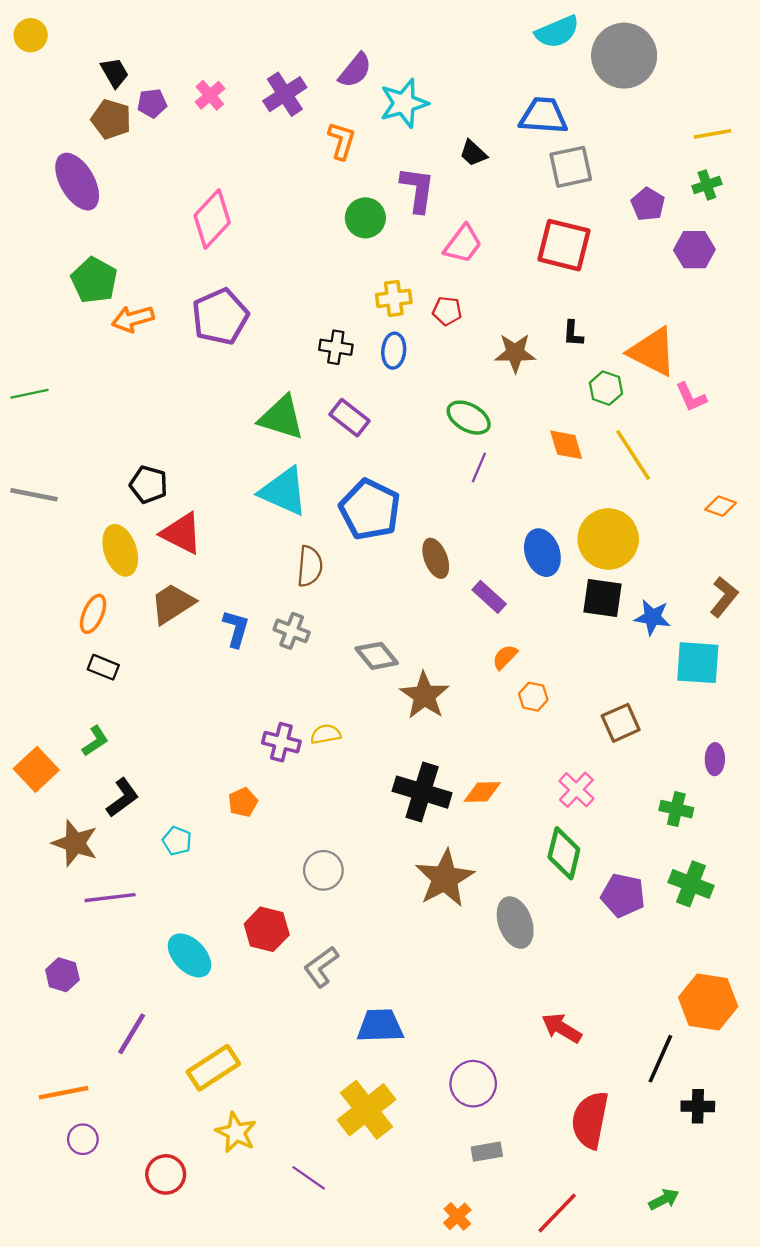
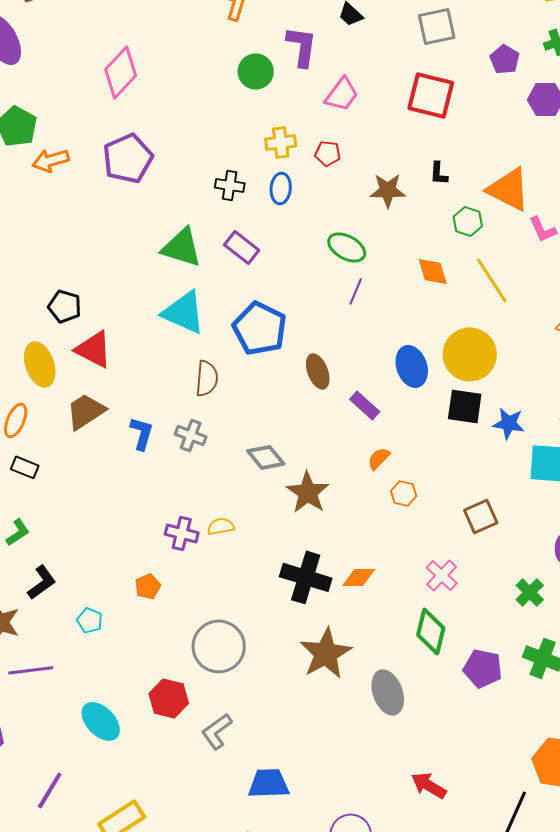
green cross: (676, 809) -> (530, 592), turned 32
gray circle: (323, 870) -> (219, 646), size x1.5

